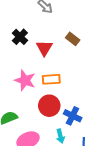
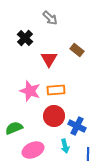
black cross: (20, 37) -> (25, 38), moved

